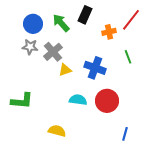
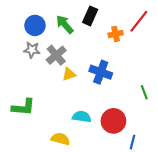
green line: (128, 57) -> (144, 92), moved
cyan semicircle: (78, 100) -> (82, 117), moved
red circle: (107, 101) -> (113, 121), moved

